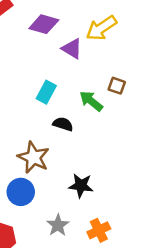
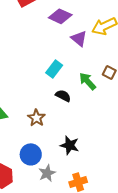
brown star: (34, 157) -> (36, 118), size x0.7
blue circle: (21, 192) -> (31, 154), moved

